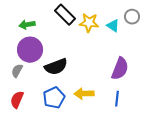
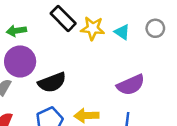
gray circle: (132, 17) -> (155, 28), moved
purple semicircle: (120, 69) -> (131, 85), turned 45

